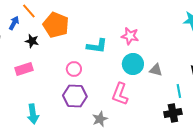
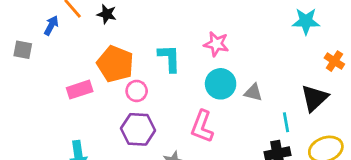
orange pentagon: (56, 25) -> (115, 64), moved
black star: (32, 41) -> (107, 14), moved
cyan L-shape: (97, 46) -> (169, 58), turned -100
pink rectangle: (24, 69) -> (80, 90), moved

